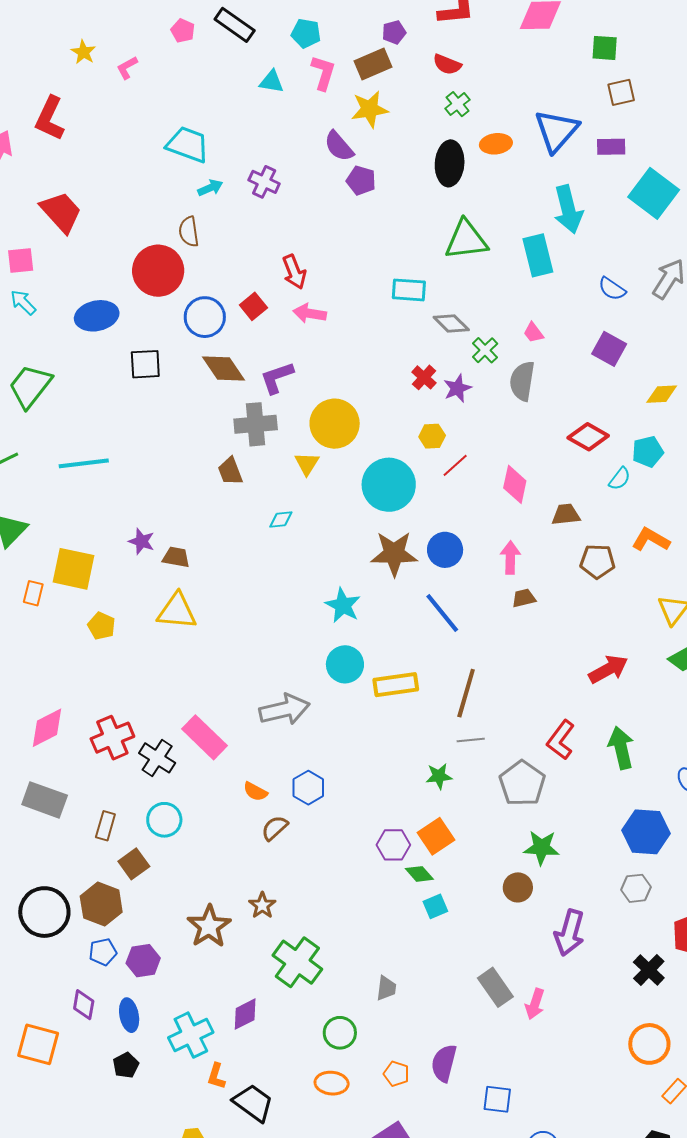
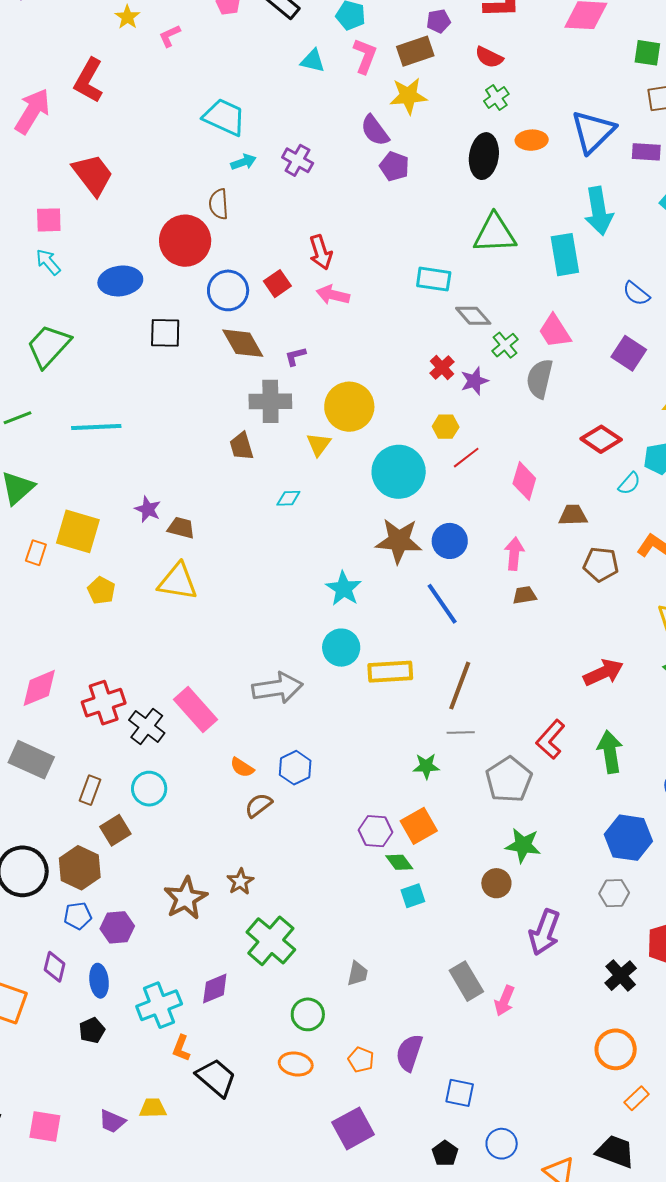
pink trapezoid: (534, 333) -> (555, 331), size x1.6
purple L-shape: (277, 378) -> (295, 356), size x0.6

